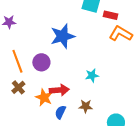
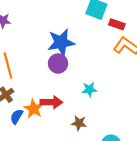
purple circle: (41, 62) -> (58, 64), moved
blue semicircle: (60, 112) -> (17, 116), moved

